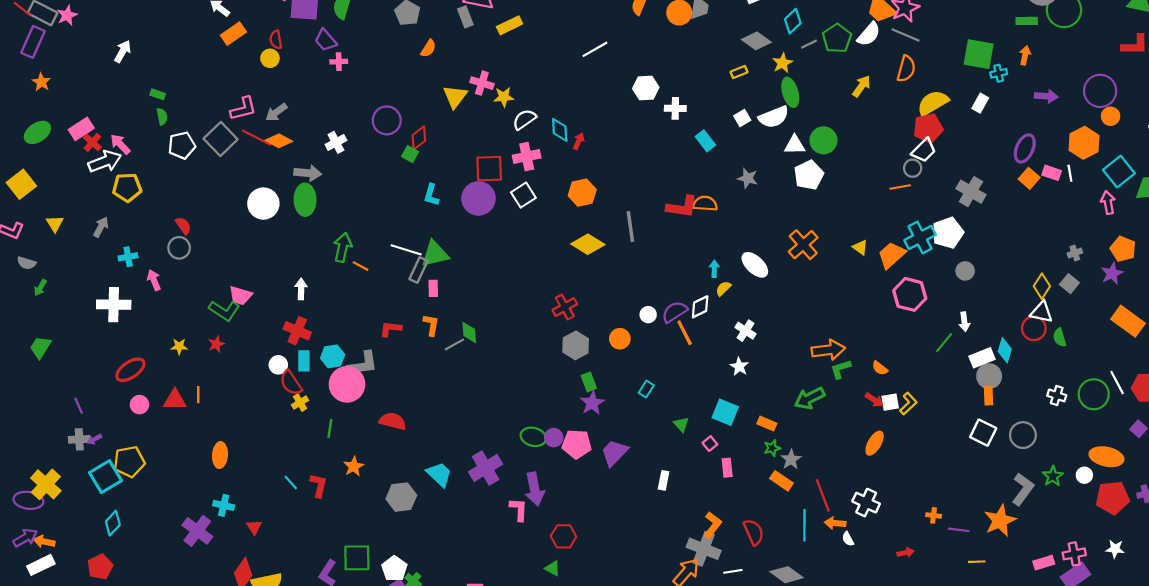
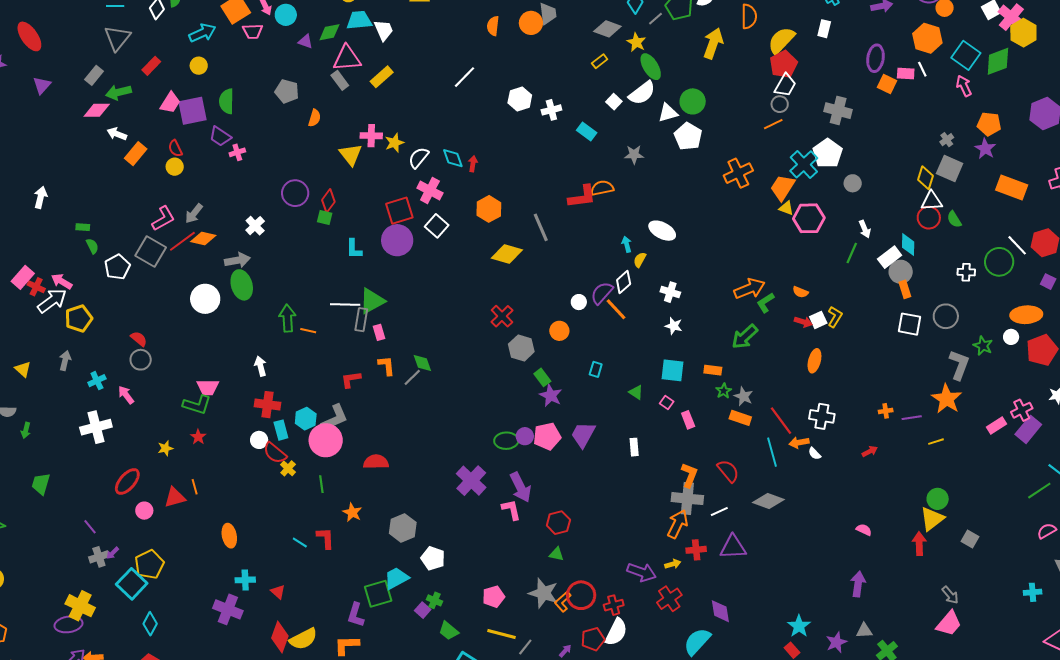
yellow arrow: (861, 86) -> (713, 43), size x1.4
red line: (257, 138) -> (182, 241), turned -48
pink cross: (527, 157) -> (430, 191), turned -35
orange cross: (803, 245) -> (738, 173), moved, turned 32
yellow triangle: (860, 247) -> (786, 208), moved
gray square: (1069, 284) -> (950, 168), size x1.5
cyan trapezoid: (439, 474) -> (396, 578), moved, turned -56
white pentagon: (394, 569) -> (433, 558), moved

